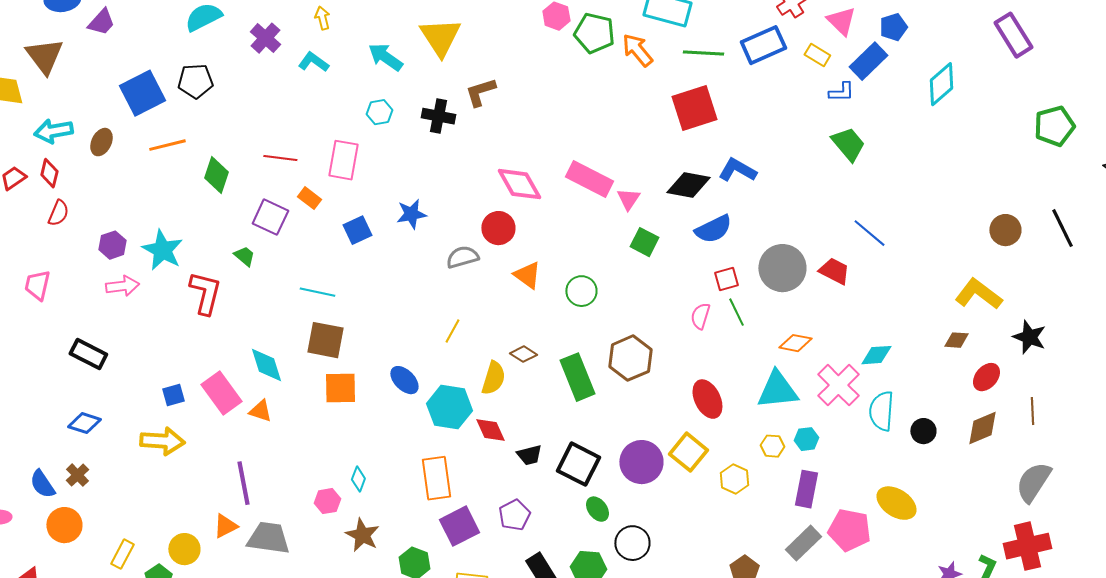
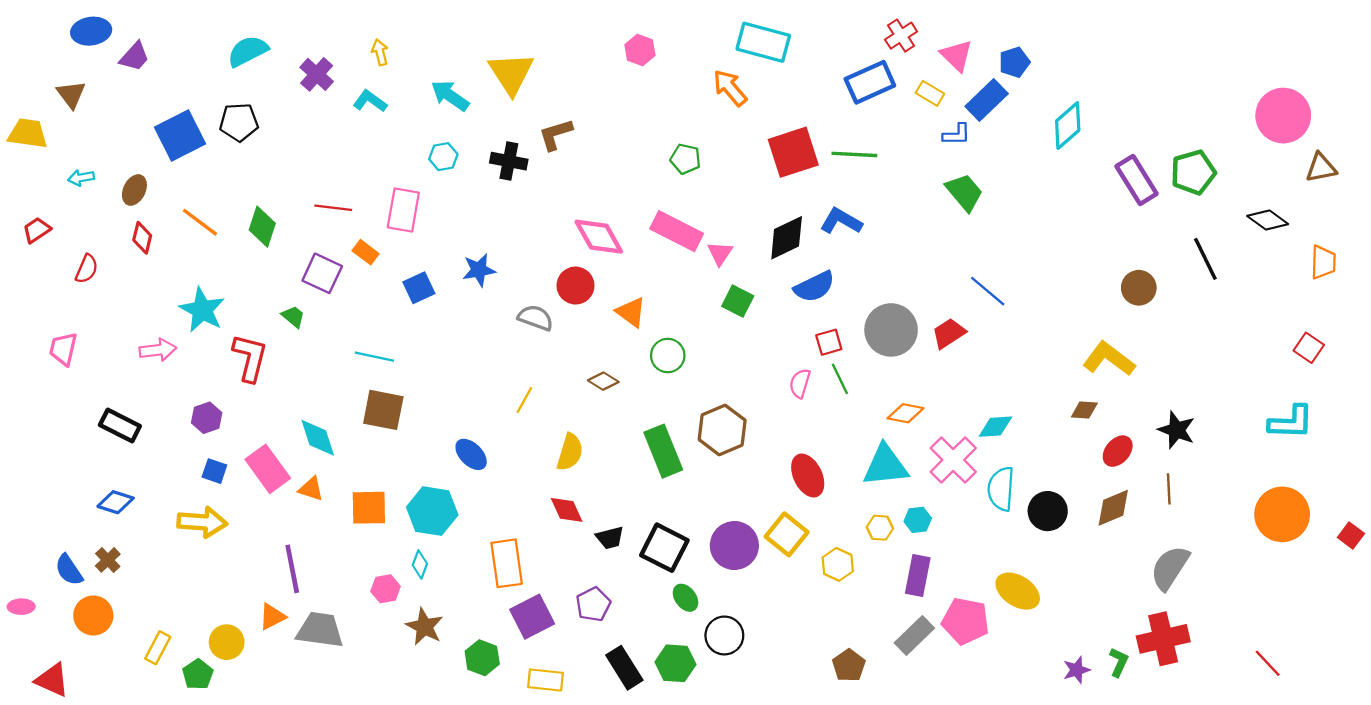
green pentagon: (594, 33) -> (685, 159), moved, size x0.7
purple rectangle: (1013, 35) -> (1137, 180), moved
green line: (703, 53) -> (854, 154), moved
brown triangle: (44, 56) -> (71, 94), size x0.7
cyan arrow: (53, 131) -> (81, 178), size x0.6
orange line: (167, 145) -> (200, 222), moved, turned 51
red diamond: (49, 173) -> (142, 238), moved
black diamond: (688, 185) -> (787, 238), turned -36
black line: (1062, 228) -> (1205, 259), moved
purple hexagon: (112, 245) -> (207, 418), moved
gray semicircle: (462, 257) -> (536, 318), turned 36
red trapezoid: (834, 271) -> (949, 333), turned -60
orange triangle: (527, 275) -> (631, 312), moved
black star: (1029, 337) -> (1177, 430), moved
brown diamond: (523, 354) -> (603, 381), moved
orange square: (340, 388) -> (369, 508), moved
blue square: (173, 395) -> (214, 471), turned 35
cyan hexagon: (449, 407) -> (432, 511), moved
black circle: (923, 431) -> (1048, 511), size x1.4

